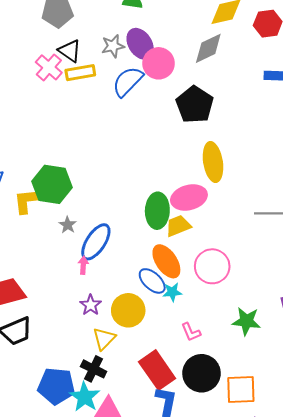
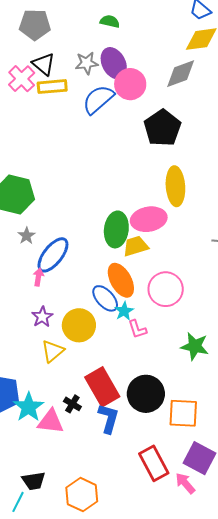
cyan star: (172, 292) -> (124, 311), turned -30
pink L-shape: (191, 332) -> (137, 329), moved
black cross: (94, 369) -> (72, 404), moved, size x0.7

